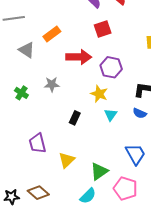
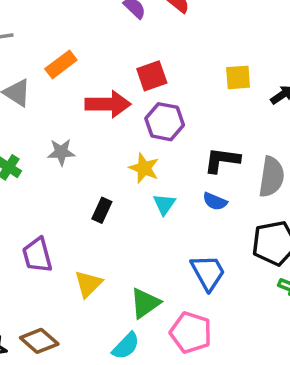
red square: (103, 29) -> (152, 76), moved

